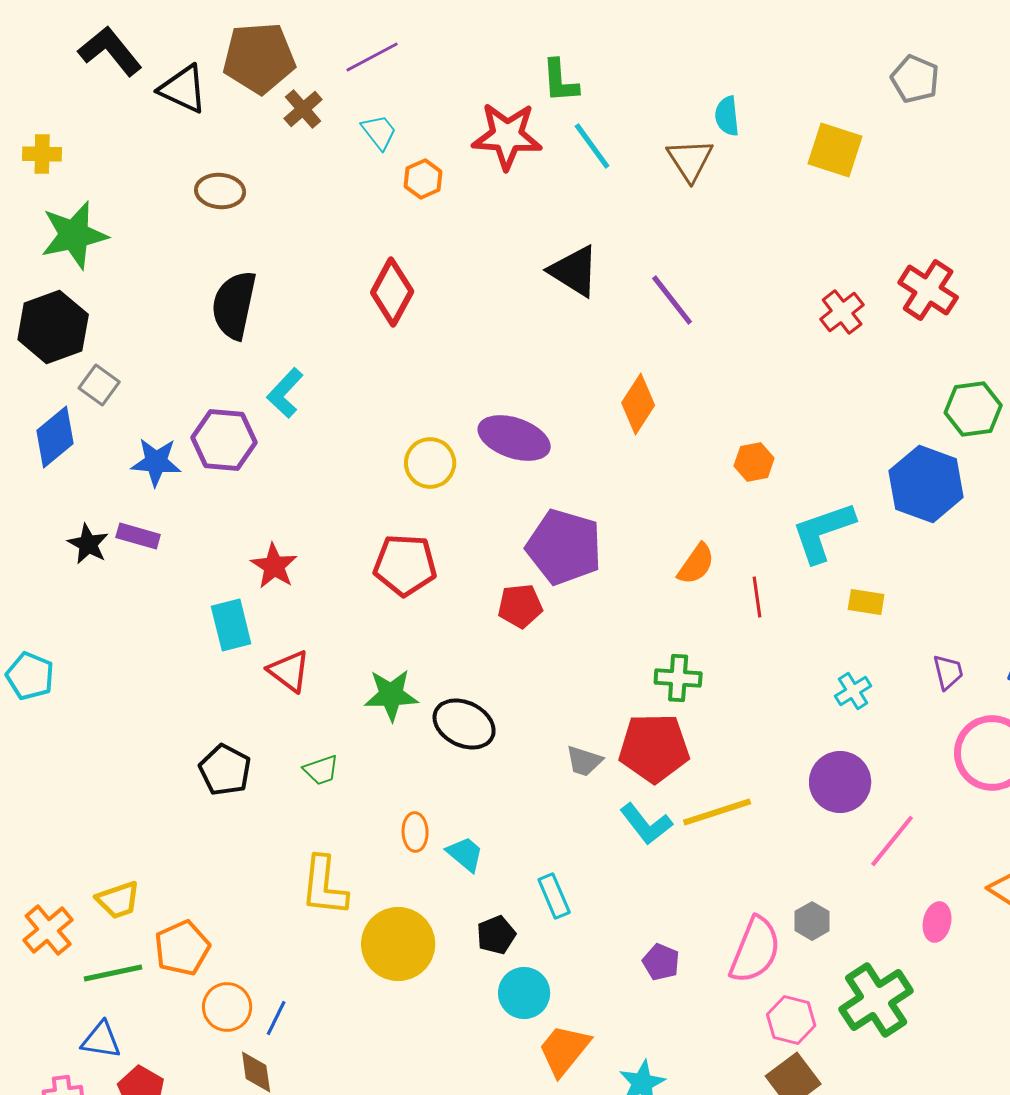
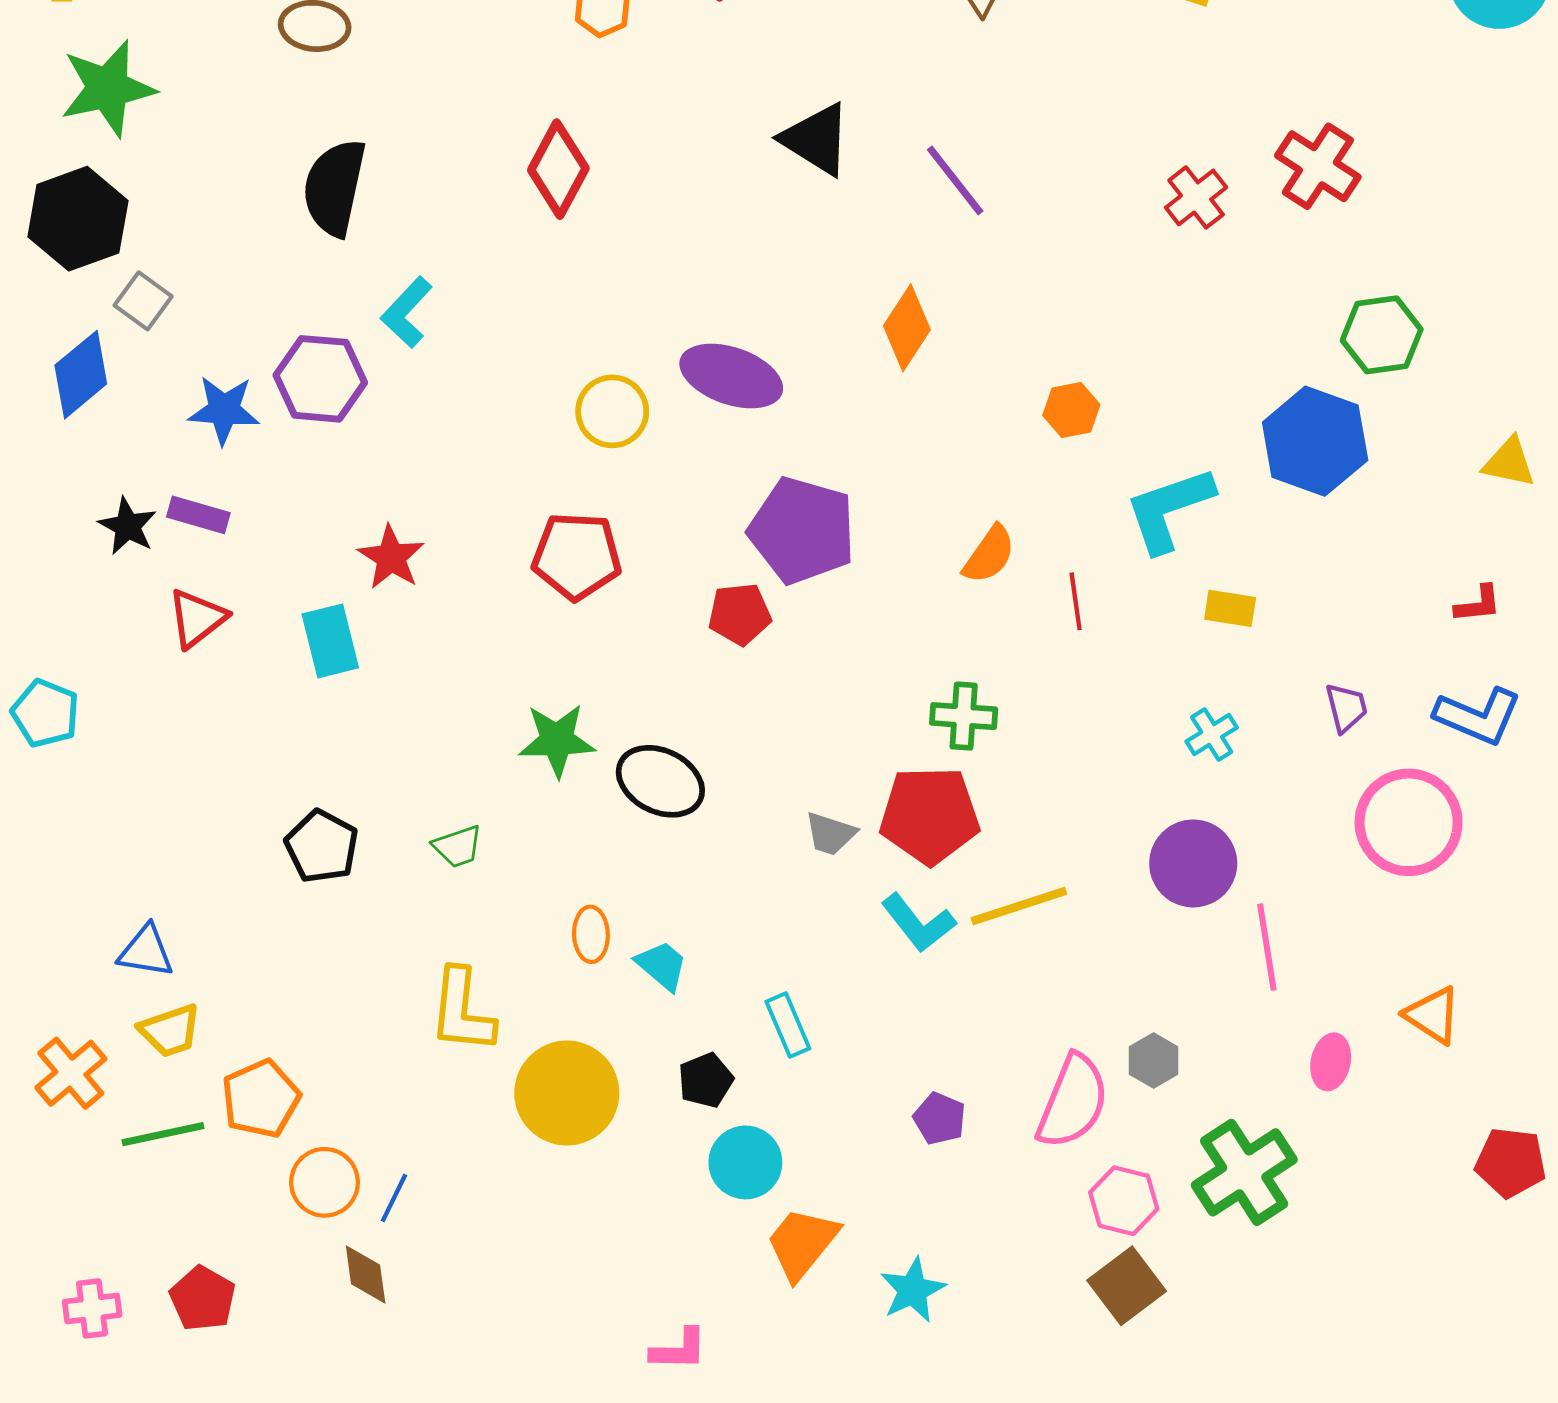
red triangle: (289, 671) -> (197, 618), moved, turned 45
pink line: (892, 841) -> (1267, 947), turned -48
blue triangle: (101, 1040) -> (146, 951), moved

